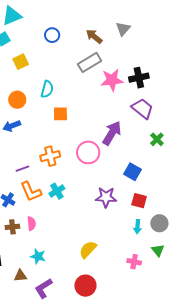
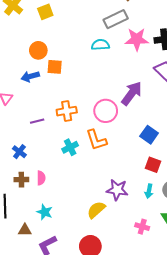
cyan semicircle: (47, 89) -> (100, 45), moved, turned -114
orange square: (60, 114) -> (55, 67), moved
orange L-shape: (31, 191) -> (96, 140), moved
purple star: (106, 197) -> (117, 190), moved

